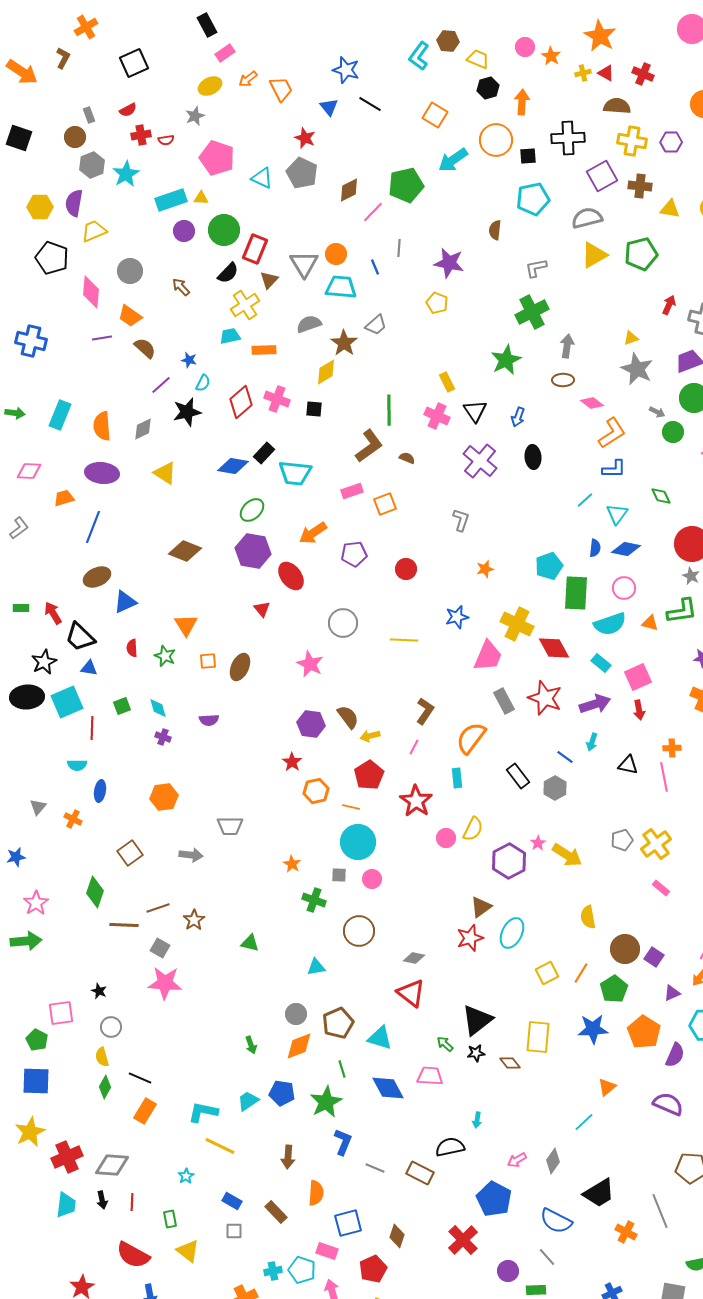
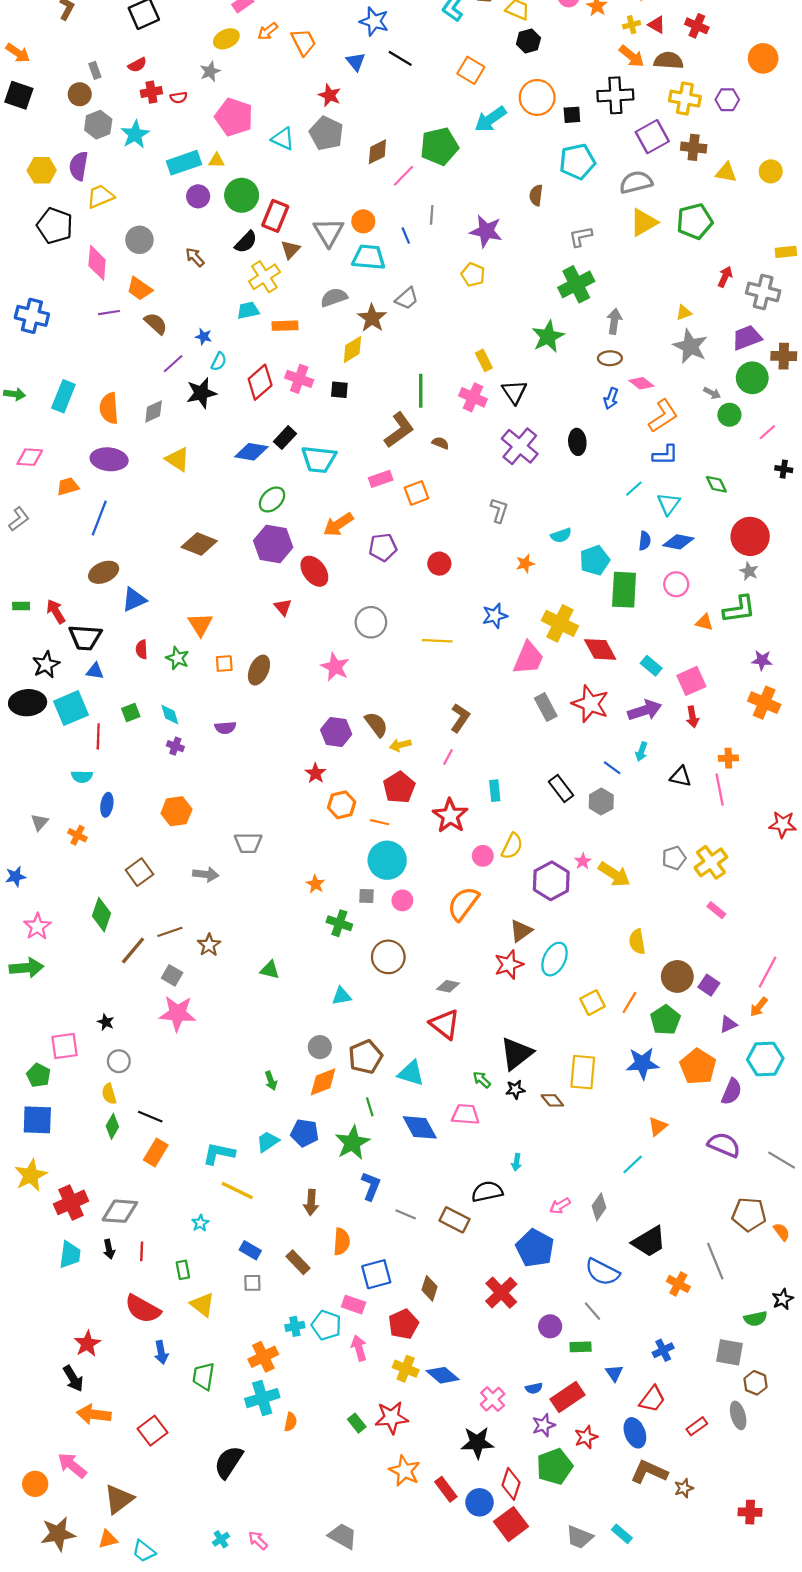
orange arrow: (22, 72) -> (18, 53), moved, size x0.7
orange arrow: (522, 102) -> (632, 56), moved, turned 125
blue arrow: (518, 417) -> (611, 398), moved
cyan semicircle: (610, 624) -> (561, 535), moved, size x0.6
black trapezoid: (80, 637) -> (85, 637), turned -40
orange semicircle: (471, 738) -> (463, 904), moved
brown line: (124, 925) -> (133, 950), turned -52

